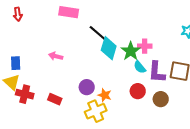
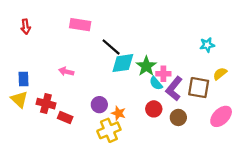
pink cross: (145, 46) -> (163, 74), moved
cyan diamond: (109, 48) -> (123, 63), turned 65
purple L-shape: (157, 72) -> (174, 89), turned 35
red cross: (25, 94) -> (46, 104), moved

